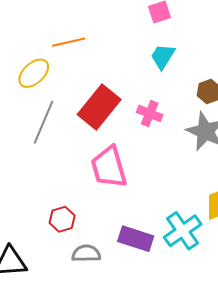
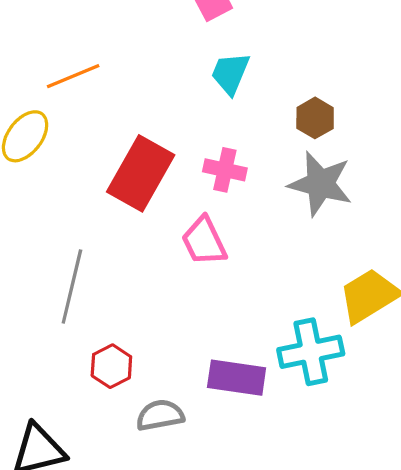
gray line: (44, 122) -> (72, 287), moved
pink trapezoid: (109, 167) -> (204, 241), moved, size x0.7
cyan cross: (183, 231) -> (311, 352), turned 33

